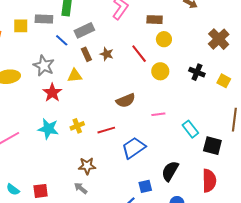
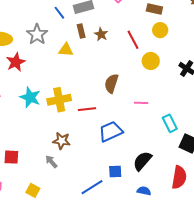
red star: (52, 93) -> (16, 62), moved
brown semicircle: (126, 100) -> (111, 83), turned 120
yellow cross: (77, 126) -> (59, 100), size x1.6

